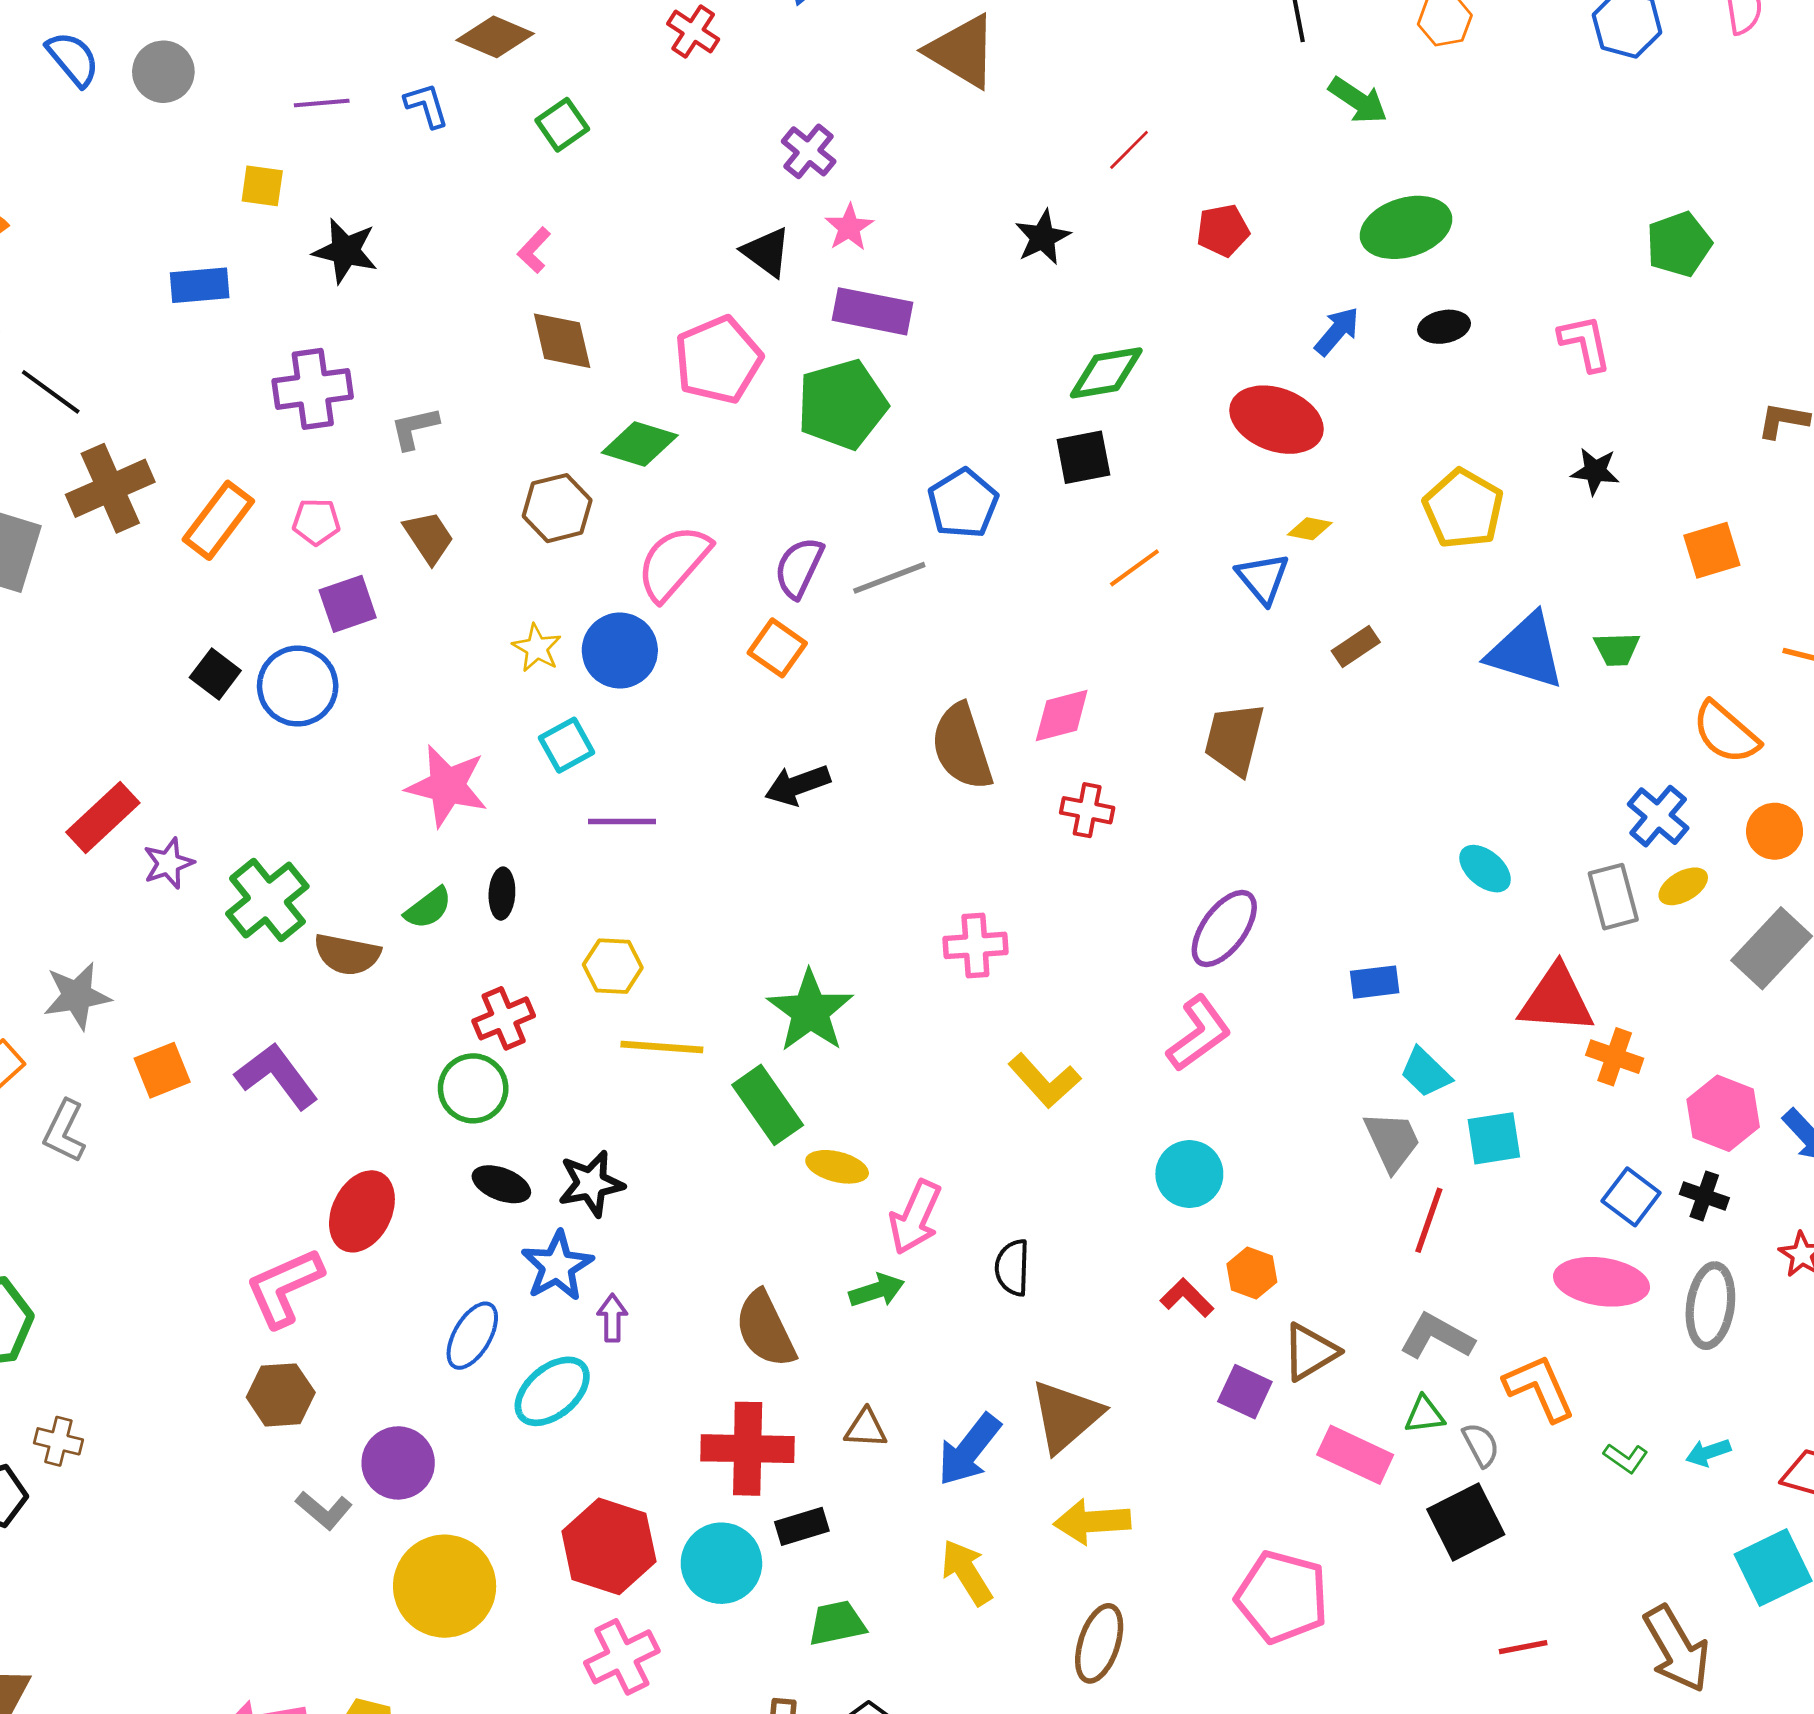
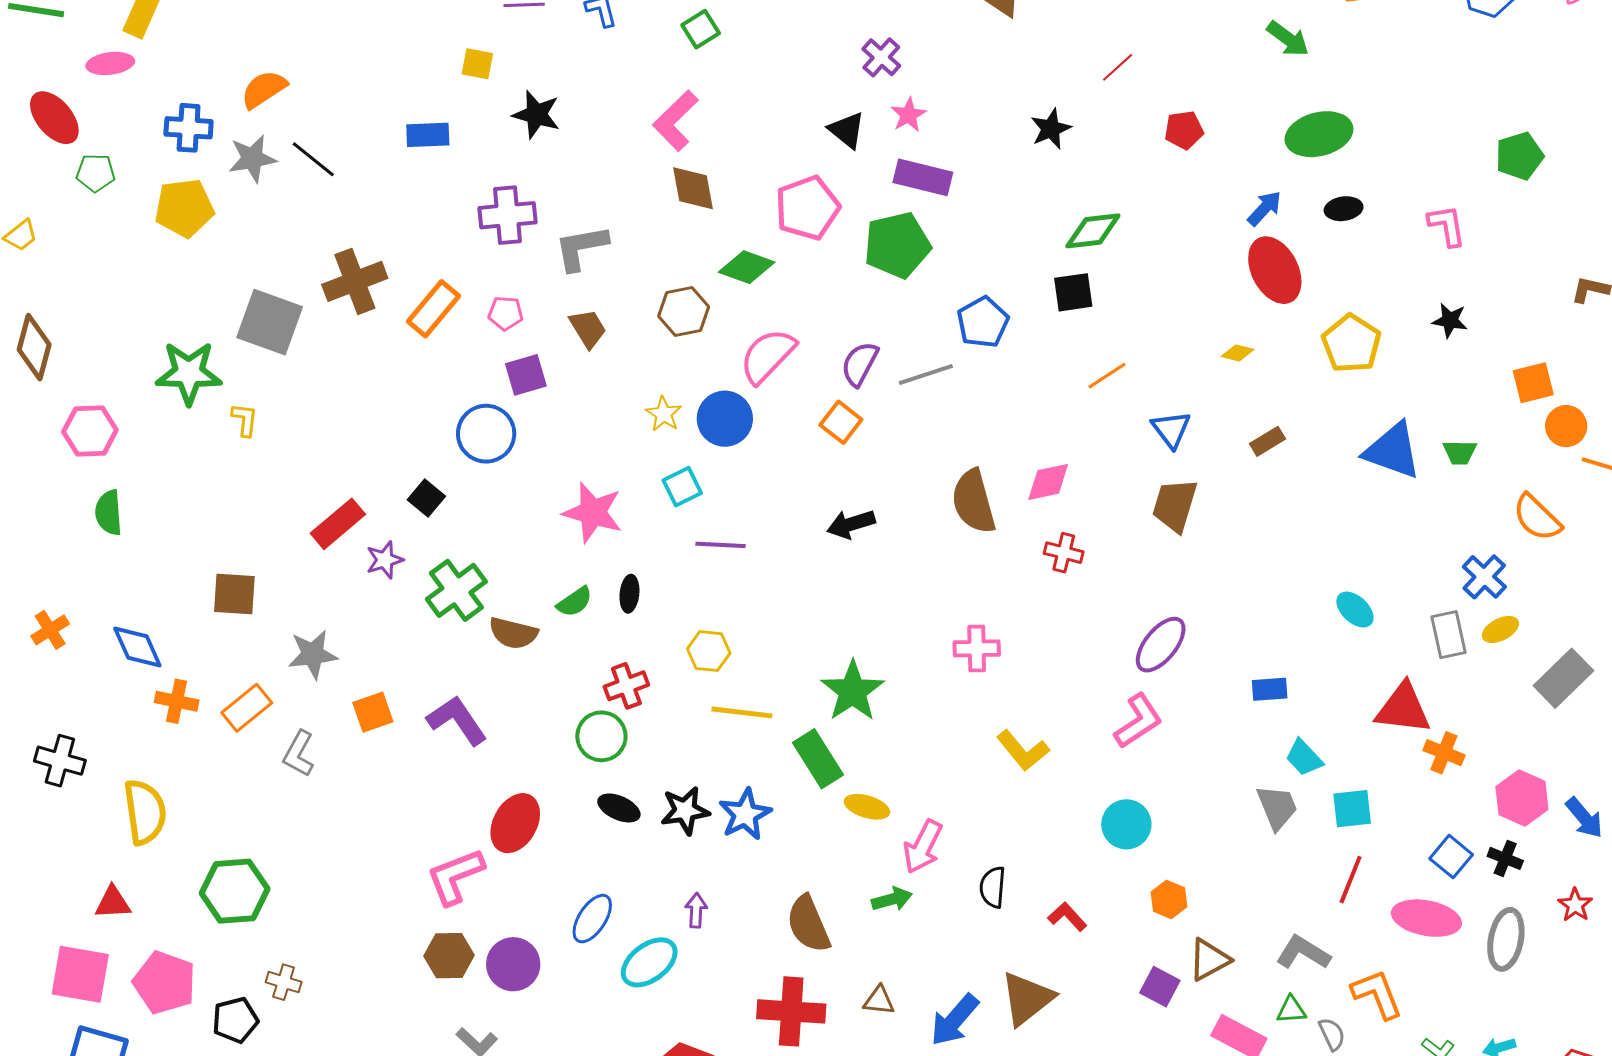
pink L-shape: (534, 250) -> (676, 121), size x1.8
black line: (51, 392) -> (313, 159), moved
red ellipse: (1276, 420) -> (1275, 270), moved, turned 40
gray L-shape: (415, 428) -> (581, 248), size x1.5
blue triangle: (1263, 578) -> (1171, 429), moved
black square: (215, 674) -> (426, 498), moved
orange circle: (1775, 831) -> (1566, 426), moved
red line: (1429, 1220) -> (1351, 880), moved
blue star: (557, 1266) -> (745, 814), moved
red L-shape: (1187, 1298) -> (1067, 917), moved
purple circle: (398, 1463) -> (513, 964), moved

